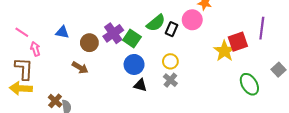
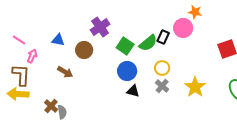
green semicircle: (156, 23) -> (148, 43), moved
purple cross: (113, 33) -> (100, 27), moved
pink arrow: (35, 49) -> (32, 56), turned 40
yellow star: (224, 51) -> (195, 87), moved
brown arrow: (80, 68) -> (65, 72), moved

